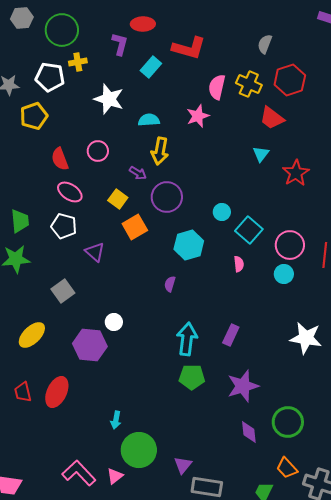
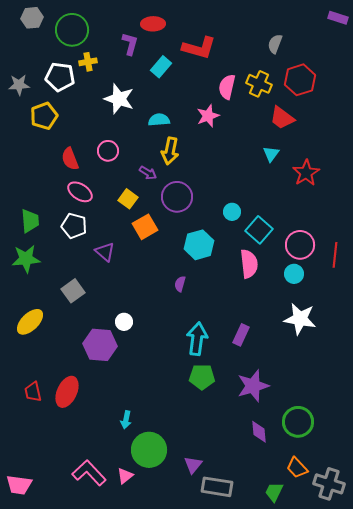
pink semicircle: (239, 264) -> (249, 264), size x1.8
yellow ellipse: (32, 335) -> (30, 322), moved
white star: (306, 338) -> (300, 319), moved

